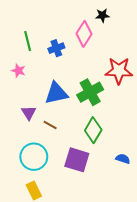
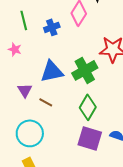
purple square: (77, 160) -> (90, 138), moved

